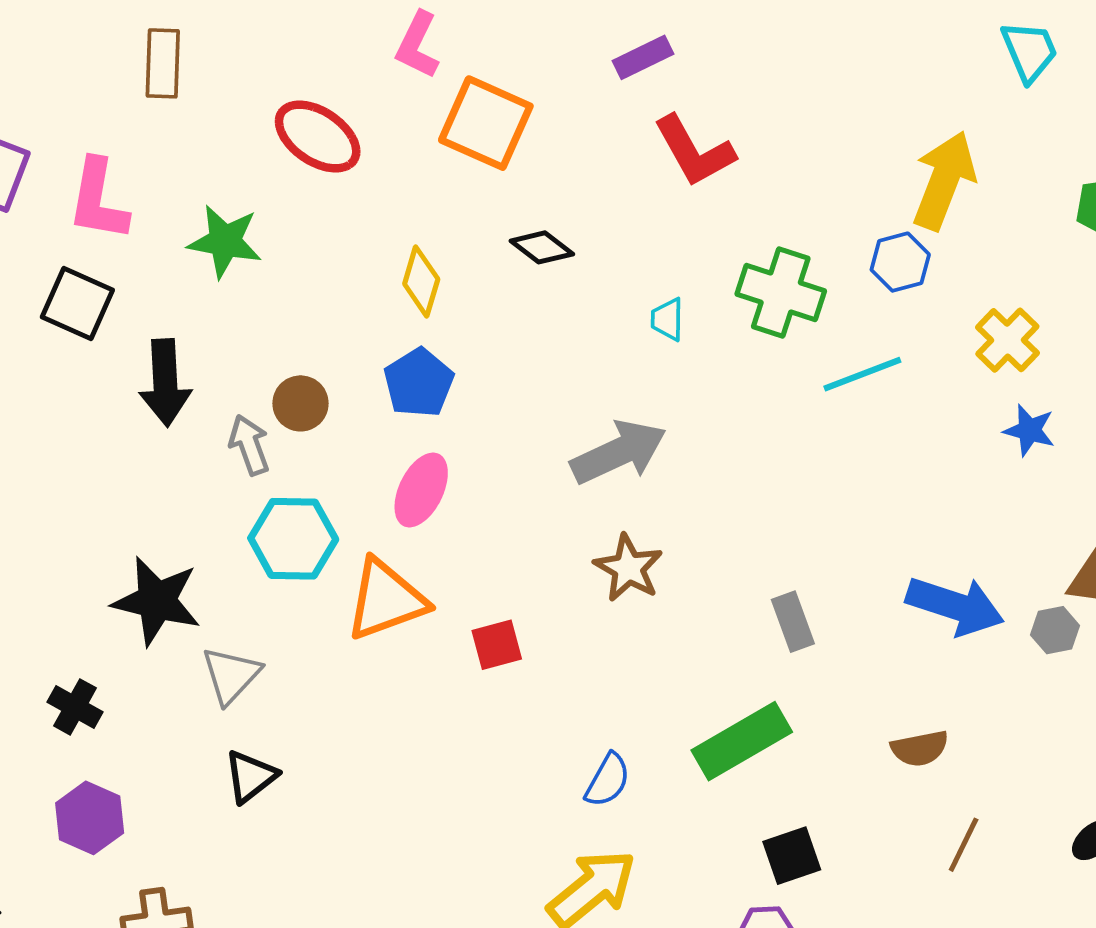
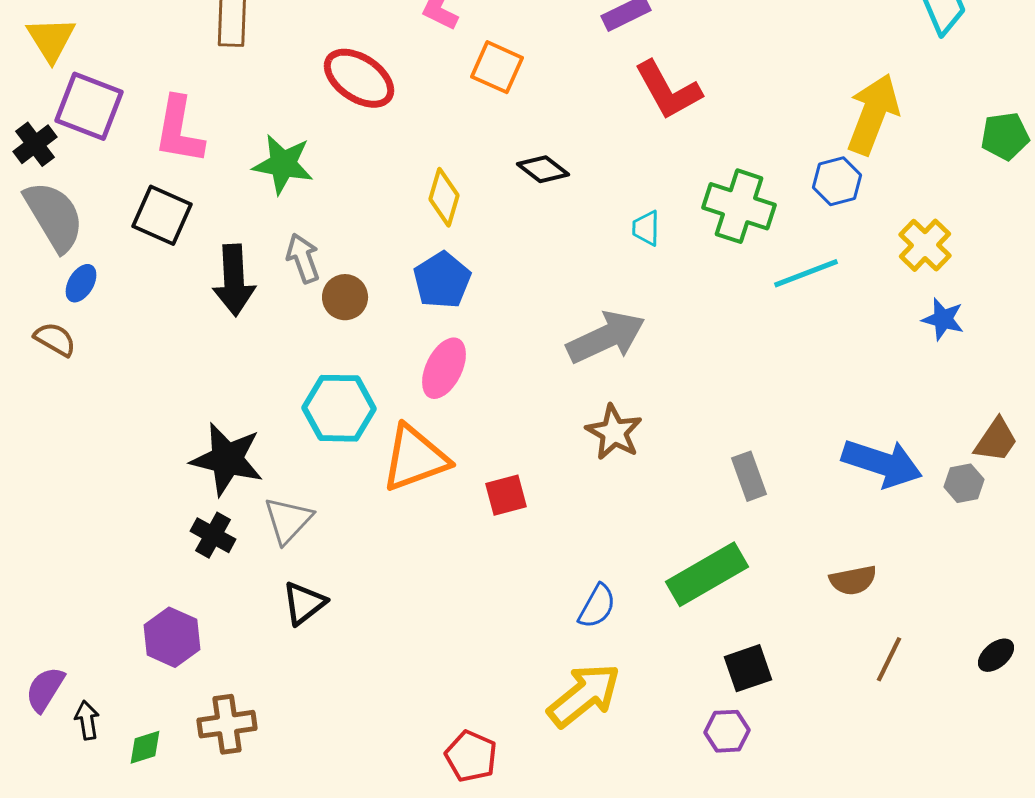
orange square: (486, 123) -> (497, 67), size x0.7
gray arrow: (249, 445) -> (303, 258), moved
black cross: (75, 707) -> (213, 535), moved

